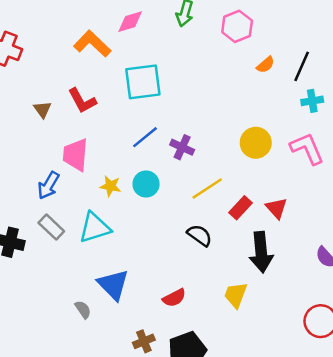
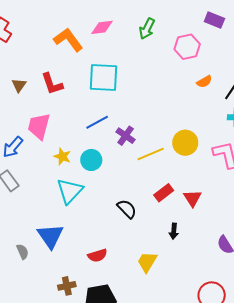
yellow line: (207, 189) -> (151, 154), moved
cyan triangle: (95, 228) -> (70, 191), moved, turned -40
black arrow: (261, 252) -> (174, 231), size x0.5

